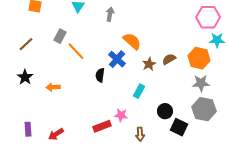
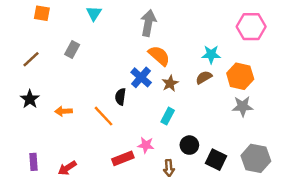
gray arrow: (110, 14) -> (148, 23), moved, size x1.5
cyan star: (217, 40) -> (211, 54), moved
orange line: (76, 51) -> (104, 116), moved
brown star: (149, 64) -> (170, 83), moved
gray hexagon: (204, 109) -> (256, 158), moved
black circle: (165, 111) -> (189, 145), moved

